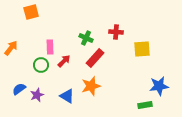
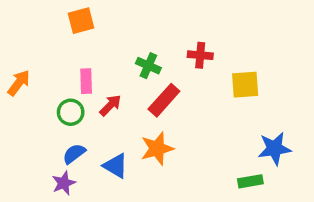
orange square: (31, 12) -> (81, 21), moved
blue semicircle: (19, 89) -> (74, 154), moved
purple star: (37, 95) -> (64, 183), moved

